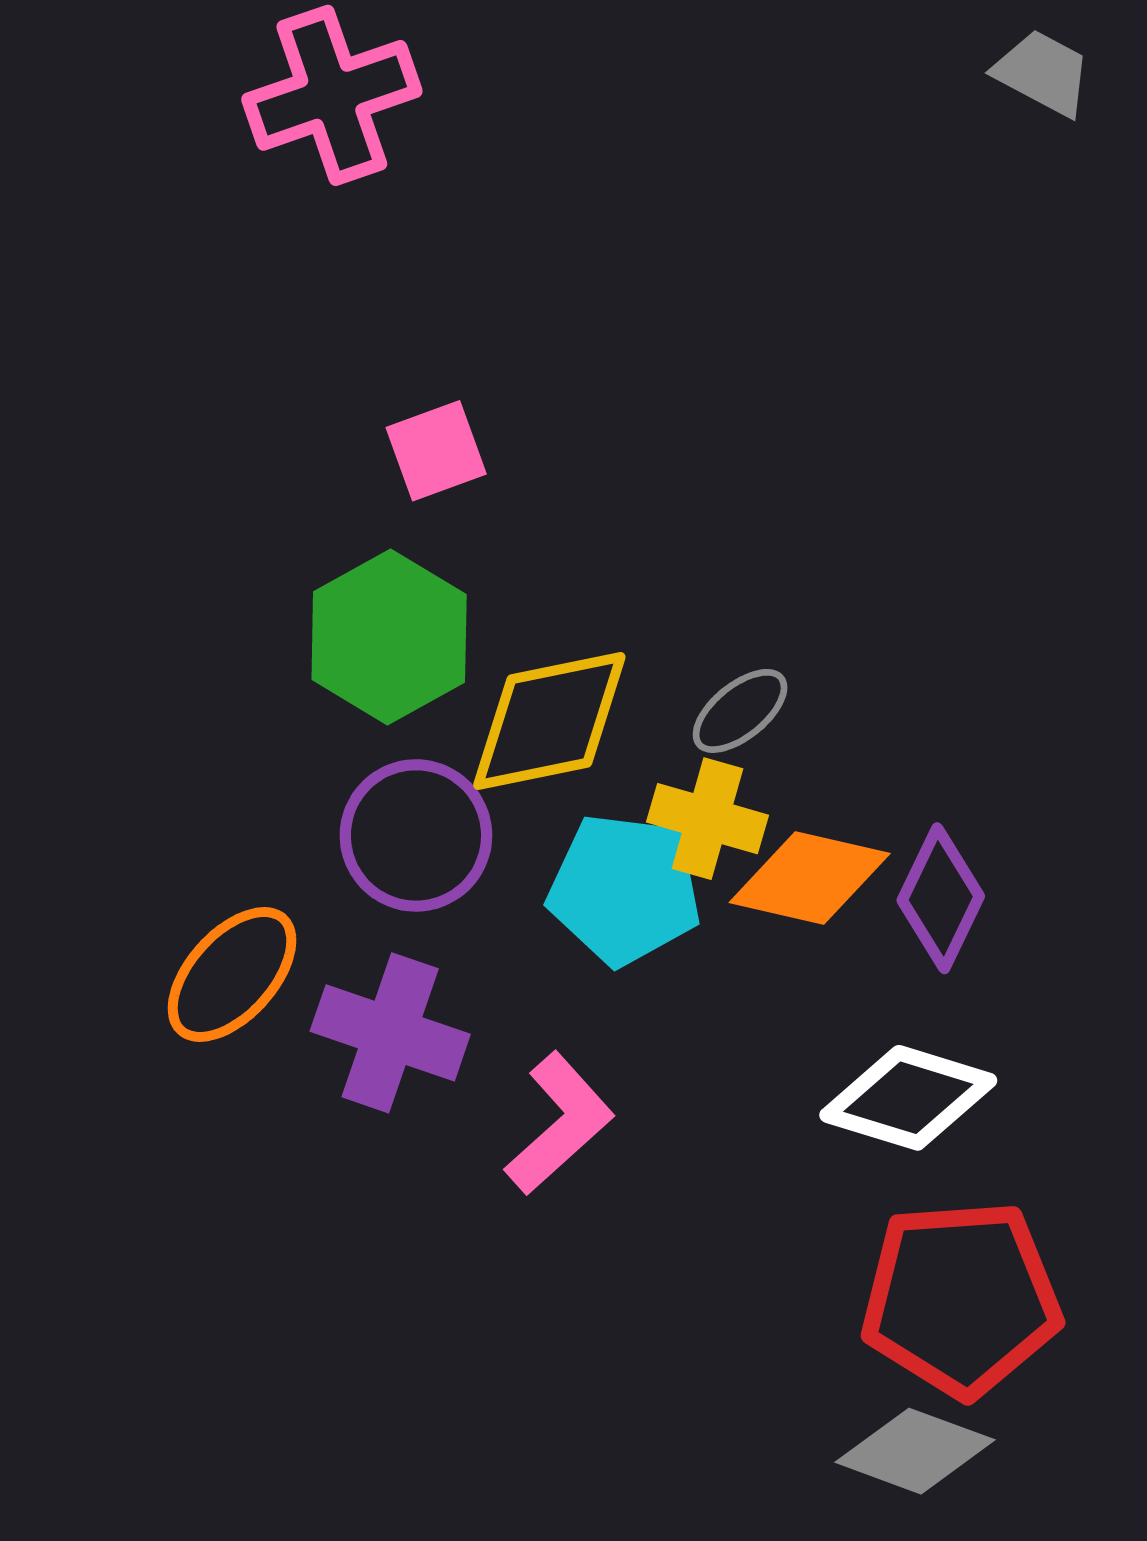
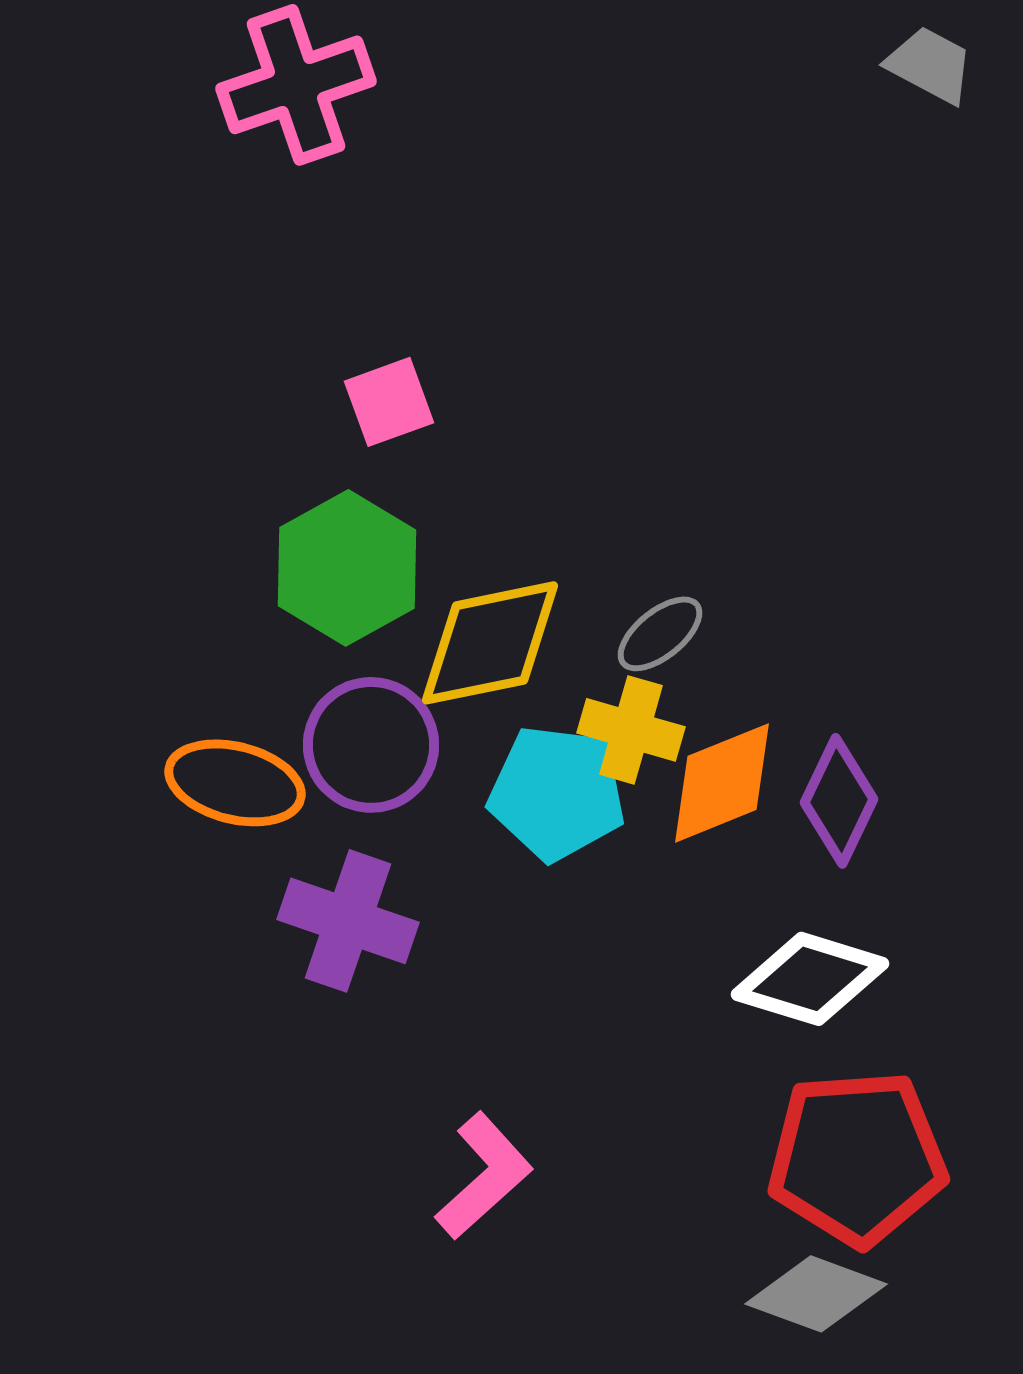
orange diamond: (810, 878) -> (722, 783), turned -35
orange ellipse: (232, 974) -> (235, 783), moved, turned 62
pink L-shape: (559, 1124) -> (484, 1176), moved

